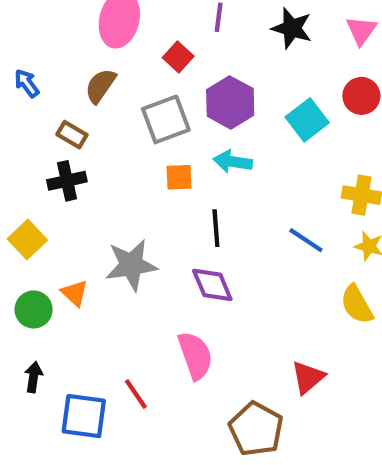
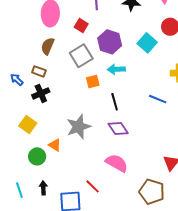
blue arrow: (27, 83) -> (17, 79), moved
pink semicircle: (195, 356) -> (117, 163), turned -30

